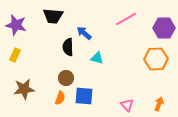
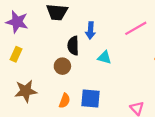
pink line: (126, 19) -> (136, 28), moved
blue arrow: (84, 33) -> (90, 31), turned -126
brown circle: (66, 78) -> (62, 66), moved

